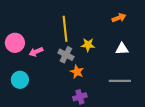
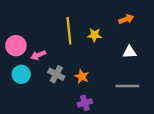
yellow star: (88, 45) -> (94, 35), moved
gray cross: (66, 55) -> (56, 74), moved
cyan circle: (20, 80) -> (21, 74), moved

